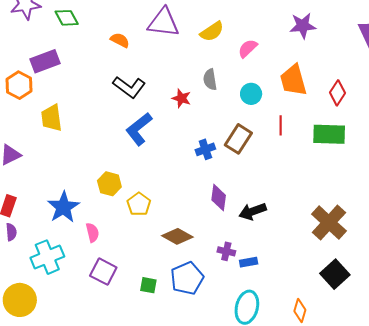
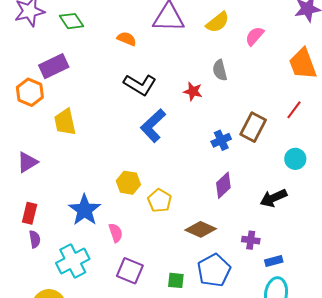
cyan circle: (251, 94) -> (295, 159), moved
red line: (281, 125) -> (294, 110), turned 42
purple diamond: (219, 198) -> (223, 185), moved, turned 44
blue rectangle: (249, 262) -> (274, 261), moved

